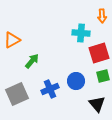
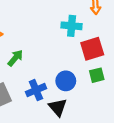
black triangle: (97, 104) -> (58, 107), moved

